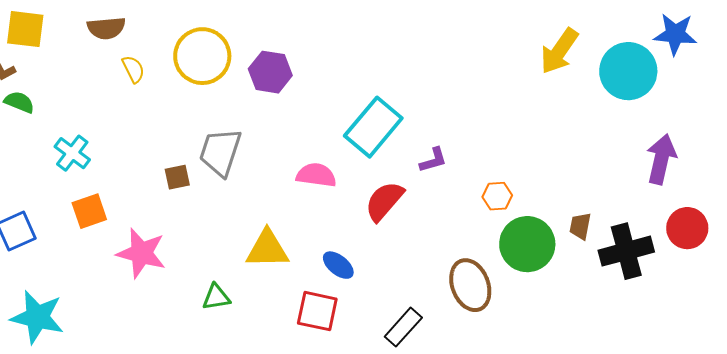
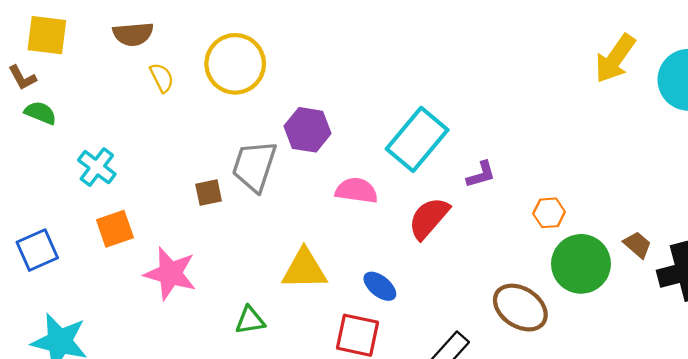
purple hexagon: (270, 72) -> (308, 130), moved
brown trapezoid: (580, 226) -> (637, 245), turned 120
brown ellipse: (470, 285) -> (520, 308), turned -36

